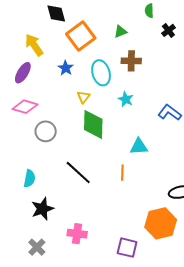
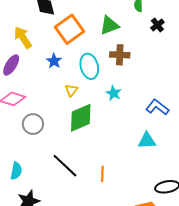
green triangle: (120, 32) -> (109, 25), size x1.5
green diamond: (93, 124) -> (81, 118), turned 64
cyan triangle: (139, 147) -> (147, 141), moved
orange line: (122, 173) -> (102, 174), moved

